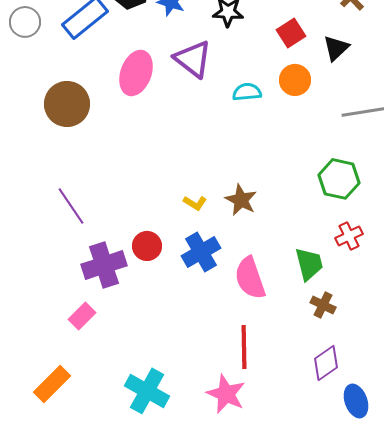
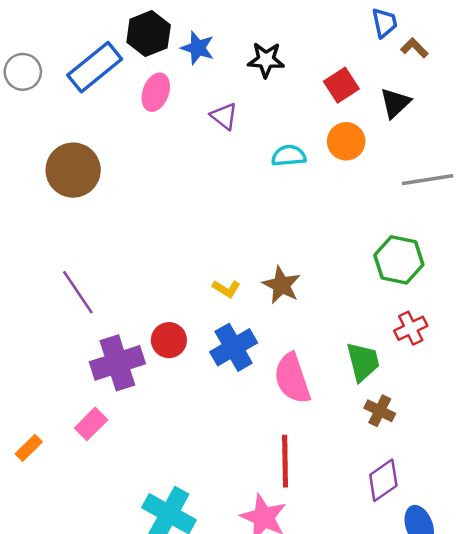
purple triangle: (193, 59) -> (224, 116), size x0.6
pink ellipse: (136, 73) -> (156, 92), moved, size x0.7
orange rectangle: (52, 384) -> (29, 448), moved, size x0.6

